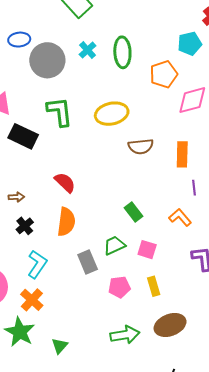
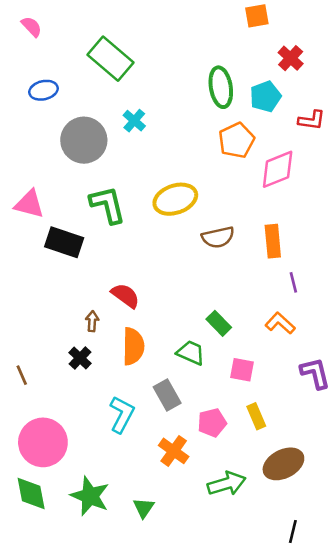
blue ellipse: (19, 40) -> (43, 90), moved
green ellipse: (122, 52) -> (221, 87), moved
brown arrow: (16, 197) -> (92, 321), moved, turned -77
green trapezoid: (114, 245) -> (191, 353), moved, turned 55
cyan L-shape: (37, 264) -> (122, 414), moved
orange cross: (32, 300) -> (174, 451), moved

